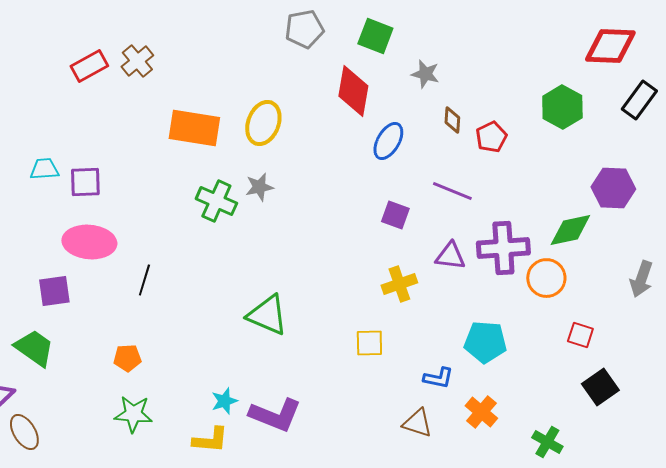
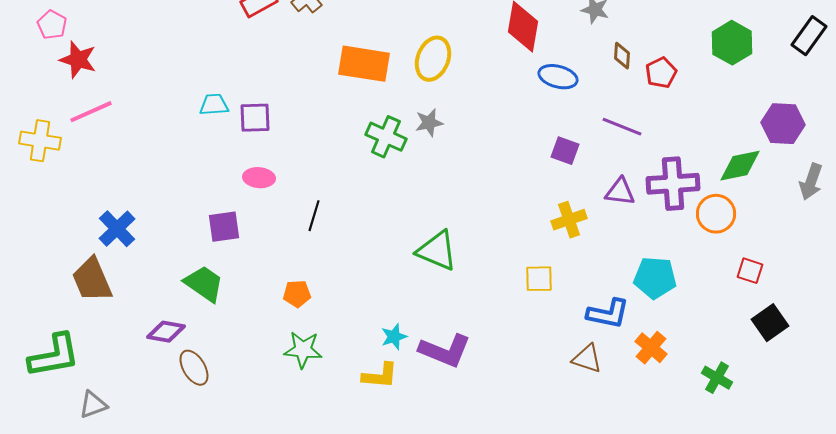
blue ellipse: (388, 141) -> (558, 77), turned 75
pink ellipse: (89, 242) -> (259, 178), size x0.6
gray arrow: (641, 279) -> (811, 182), moved
blue L-shape: (438, 378) -> (608, 314), size x1.4

